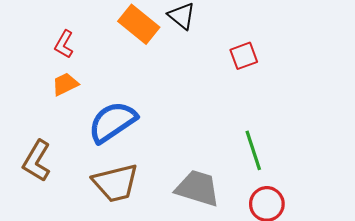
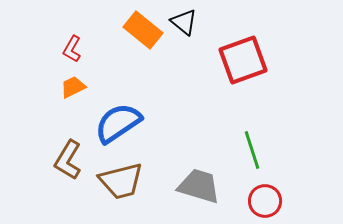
red square: (244, 56) -> (243, 60), size x1.8
brown L-shape: (37, 161) -> (68, 160), moved

